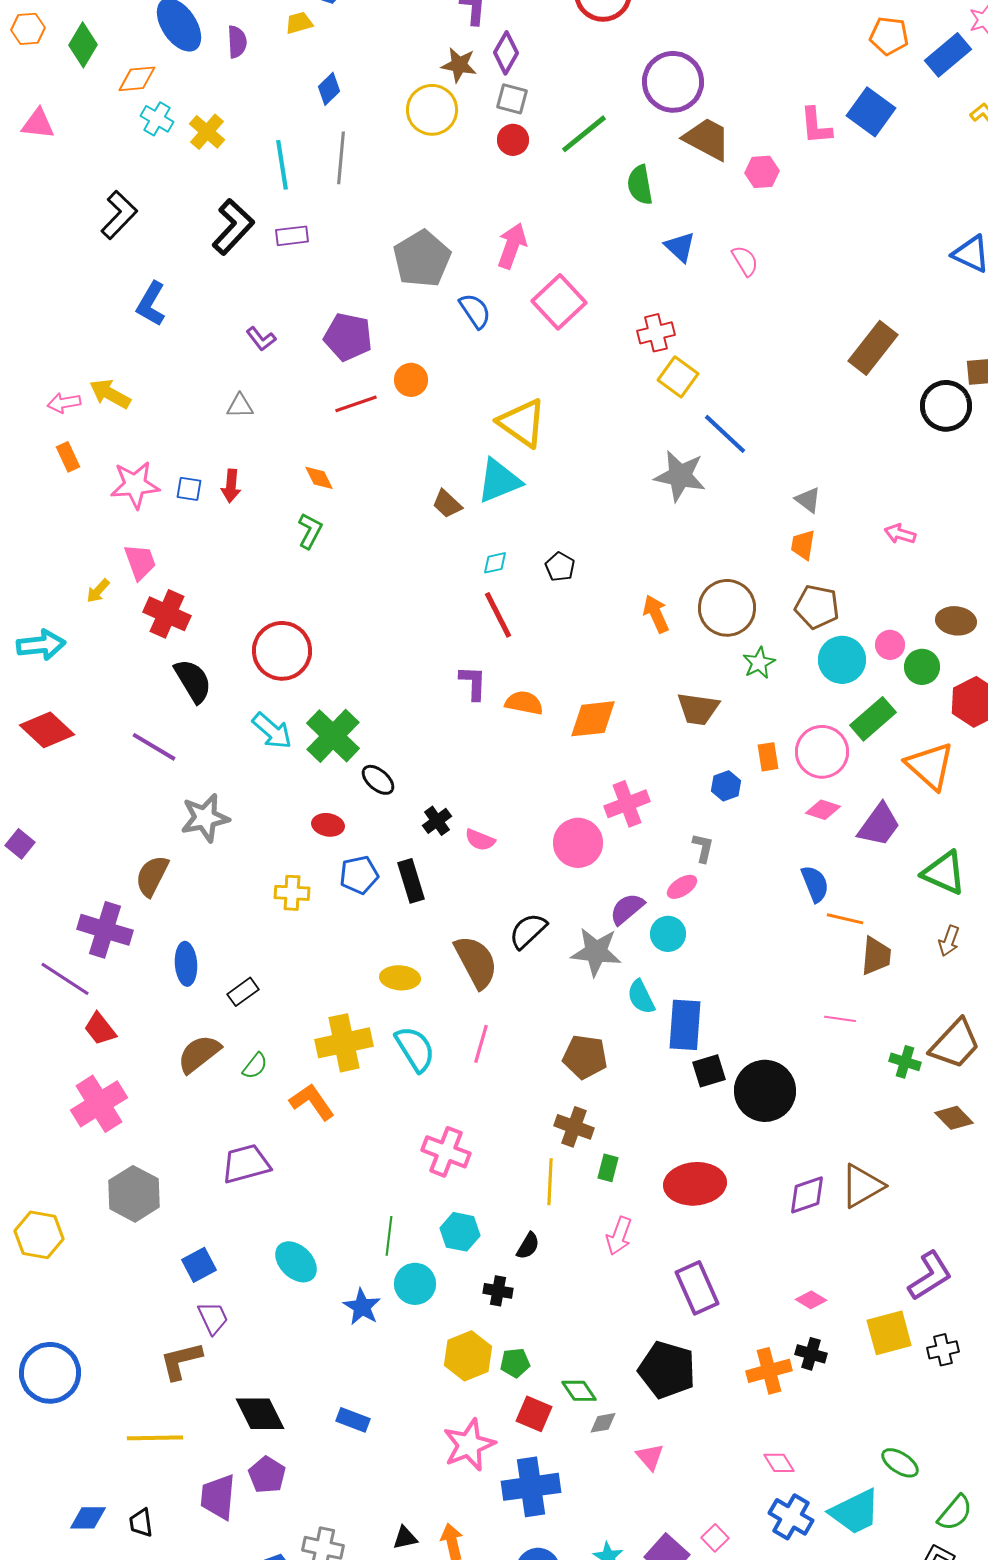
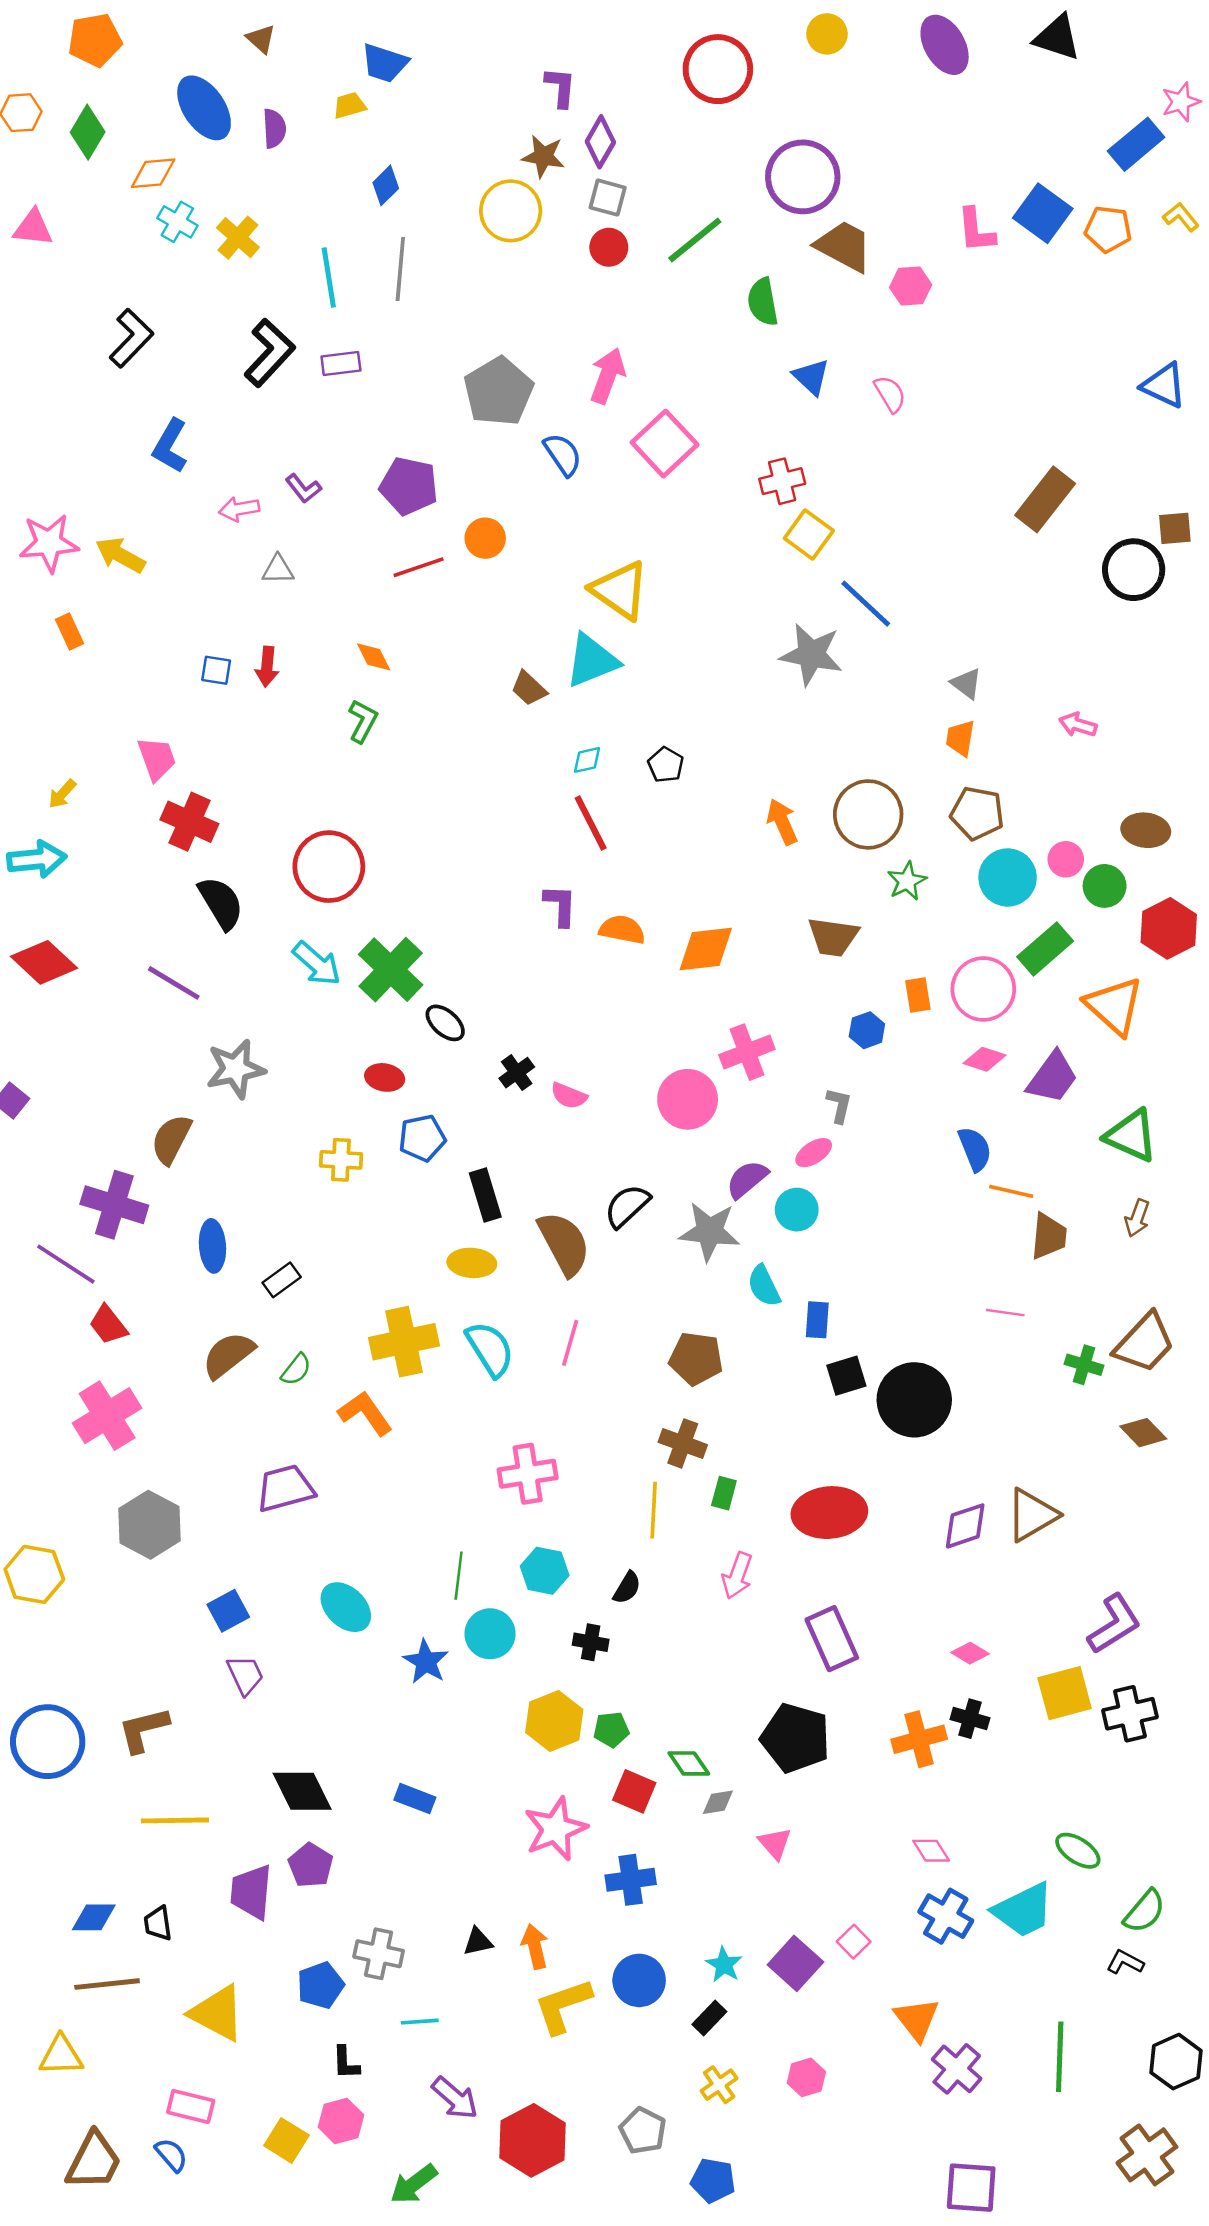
orange pentagon: (889, 36) -> (1108, 229), moved
pink arrow: (64, 403) -> (239, 509), moved
pink star: (135, 485) -> (49, 543), moved
yellow arrow: (98, 591) -> (62, 794), moved
black rectangle: (411, 881) -> (485, 1195), moved
blue rectangle: (685, 1025) -> (817, 1320), size x0.6
pink cross: (446, 1152) -> (528, 1474), turned -30
black cross: (943, 1350) -> (1130, 1714), size x1.4
brown L-shape: (181, 1361) -> (143, 1730), moved
blue cross: (531, 1487) -> (631, 1880), size x0.7

